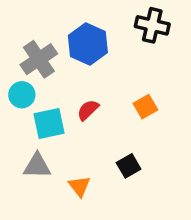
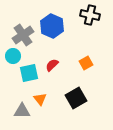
gray triangle: (37, 166) -> (22, 111), moved
black square: (129, 166) -> (76, 98), size x1.5
orange triangle: (79, 186) -> (40, 99), moved

